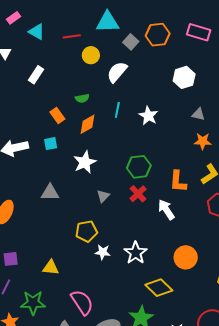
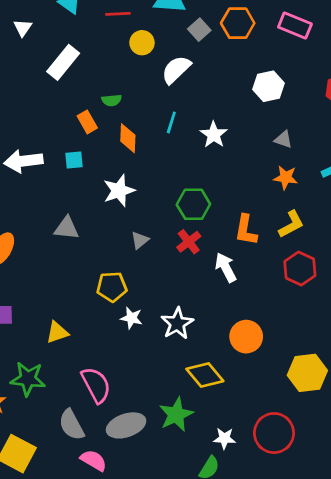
white rectangle: (36, 75) -> (63, 62), size x1.4
green semicircle: (82, 98) -> (112, 100), moved
orange diamond: (87, 124) -> (128, 138), turned -65
yellow triangle: (51, 268) -> (57, 332), turned -30

